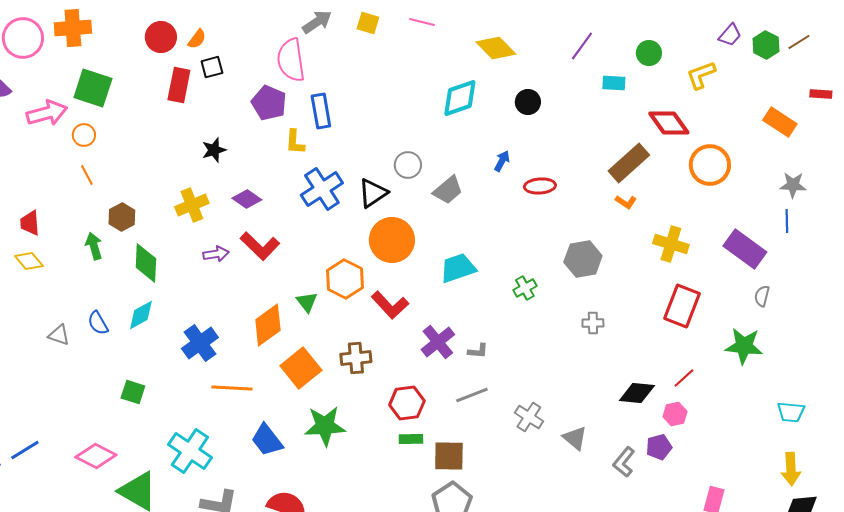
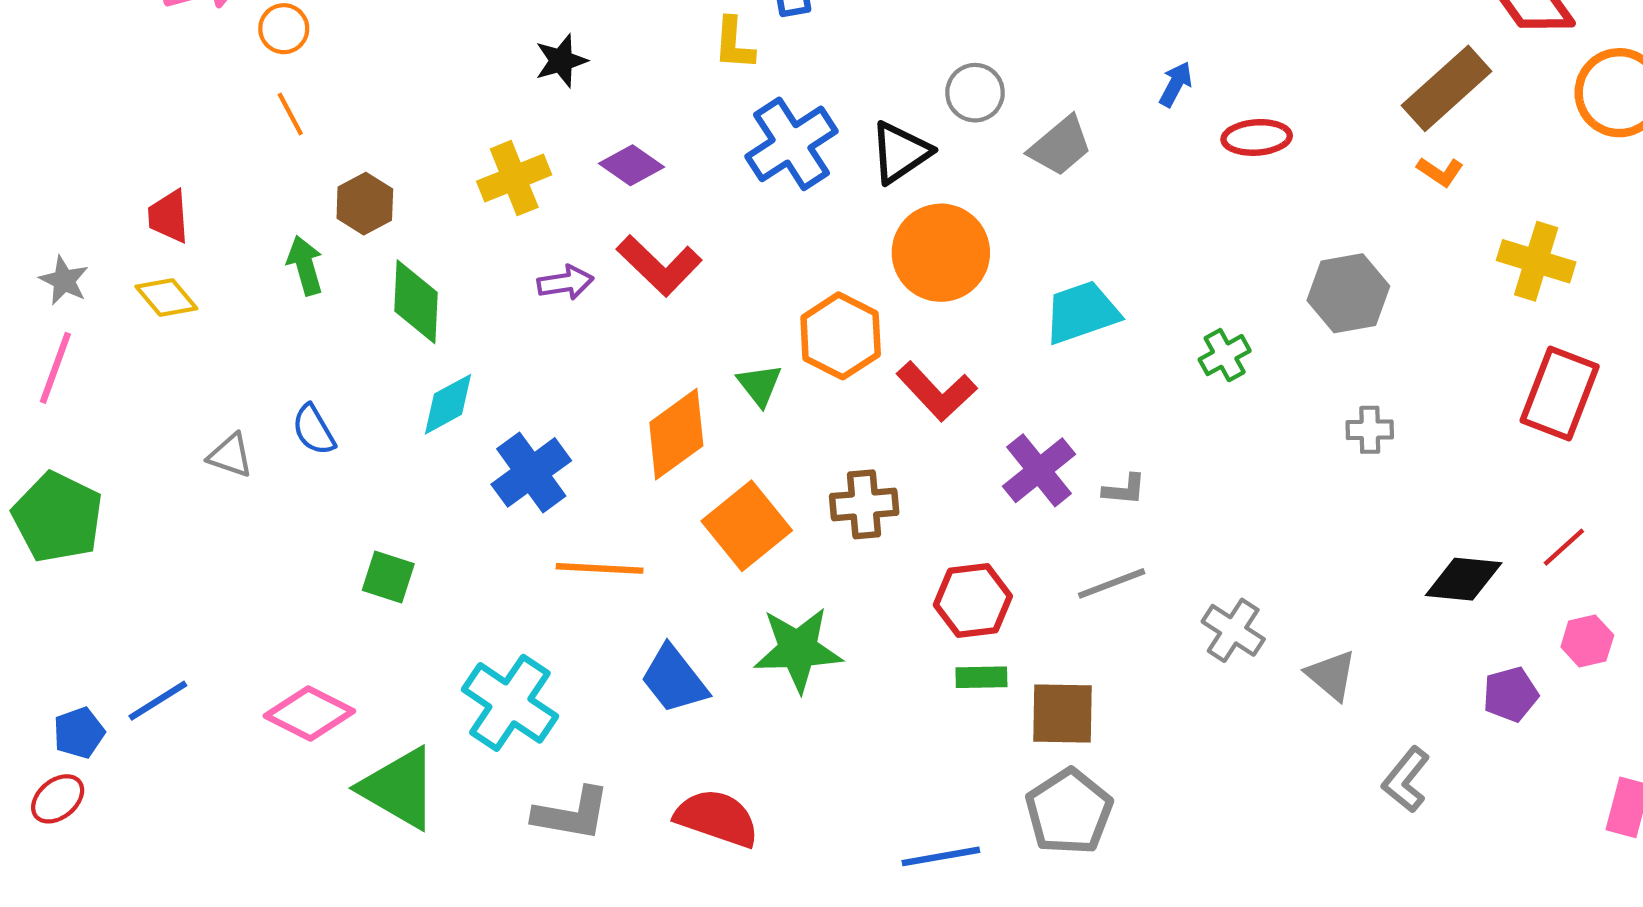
cyan diamond: (141, 315) -> (448, 404), moved
pink hexagon: (675, 414) -> (1587, 641), moved
gray L-shape: (624, 462) -> (1406, 780), moved

